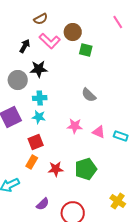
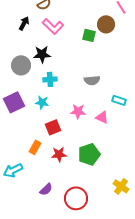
brown circle: (73, 32) -> (106, 24), moved
black arrow: (25, 46) -> (24, 23), moved
gray semicircle: (89, 95) -> (92, 80), turned -49
cyan cross: (40, 98) -> (50, 79), moved
cyan rectangle: (121, 136) -> (119, 100), moved
red square: (36, 142) -> (53, 127), moved

